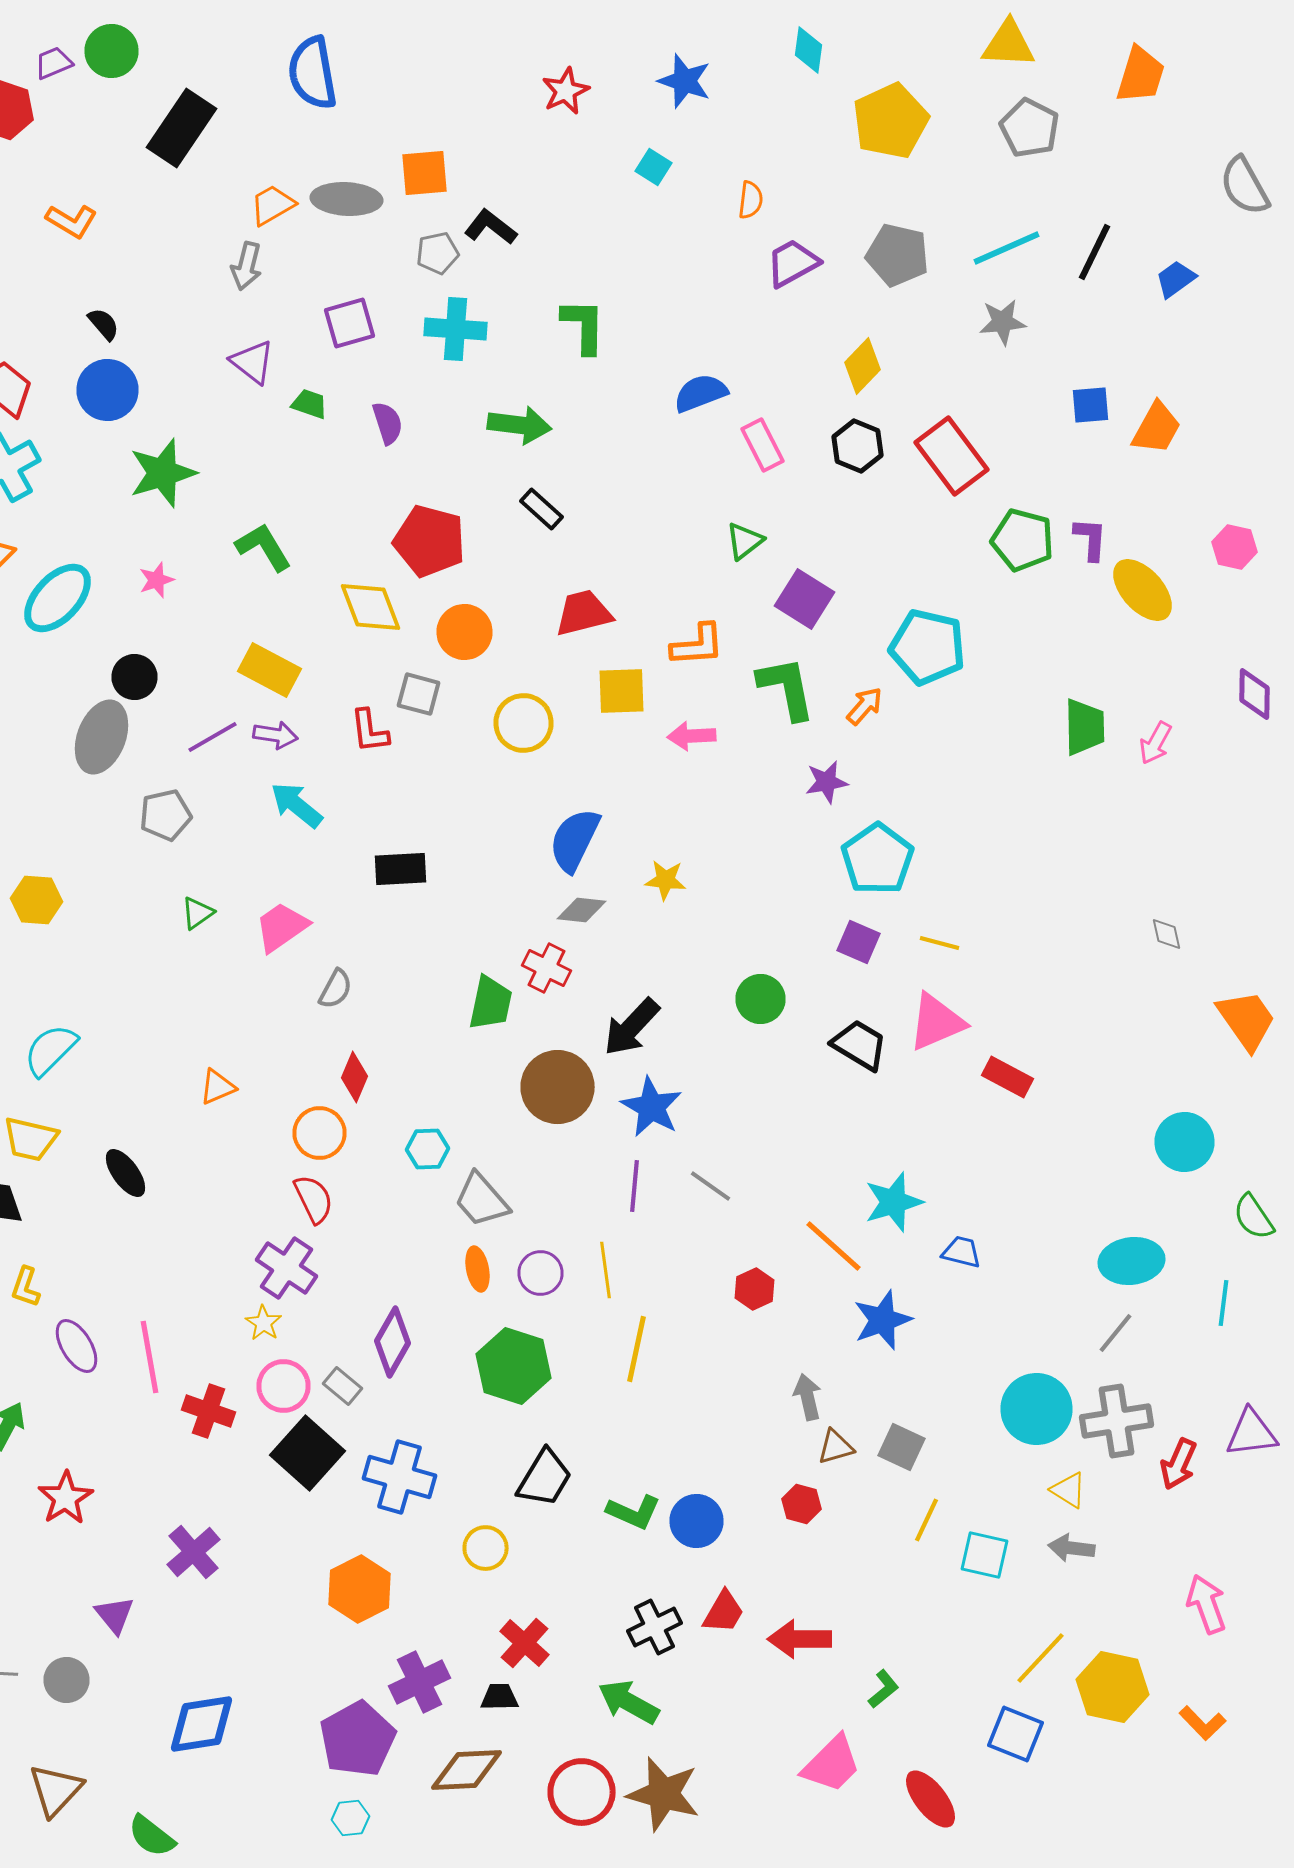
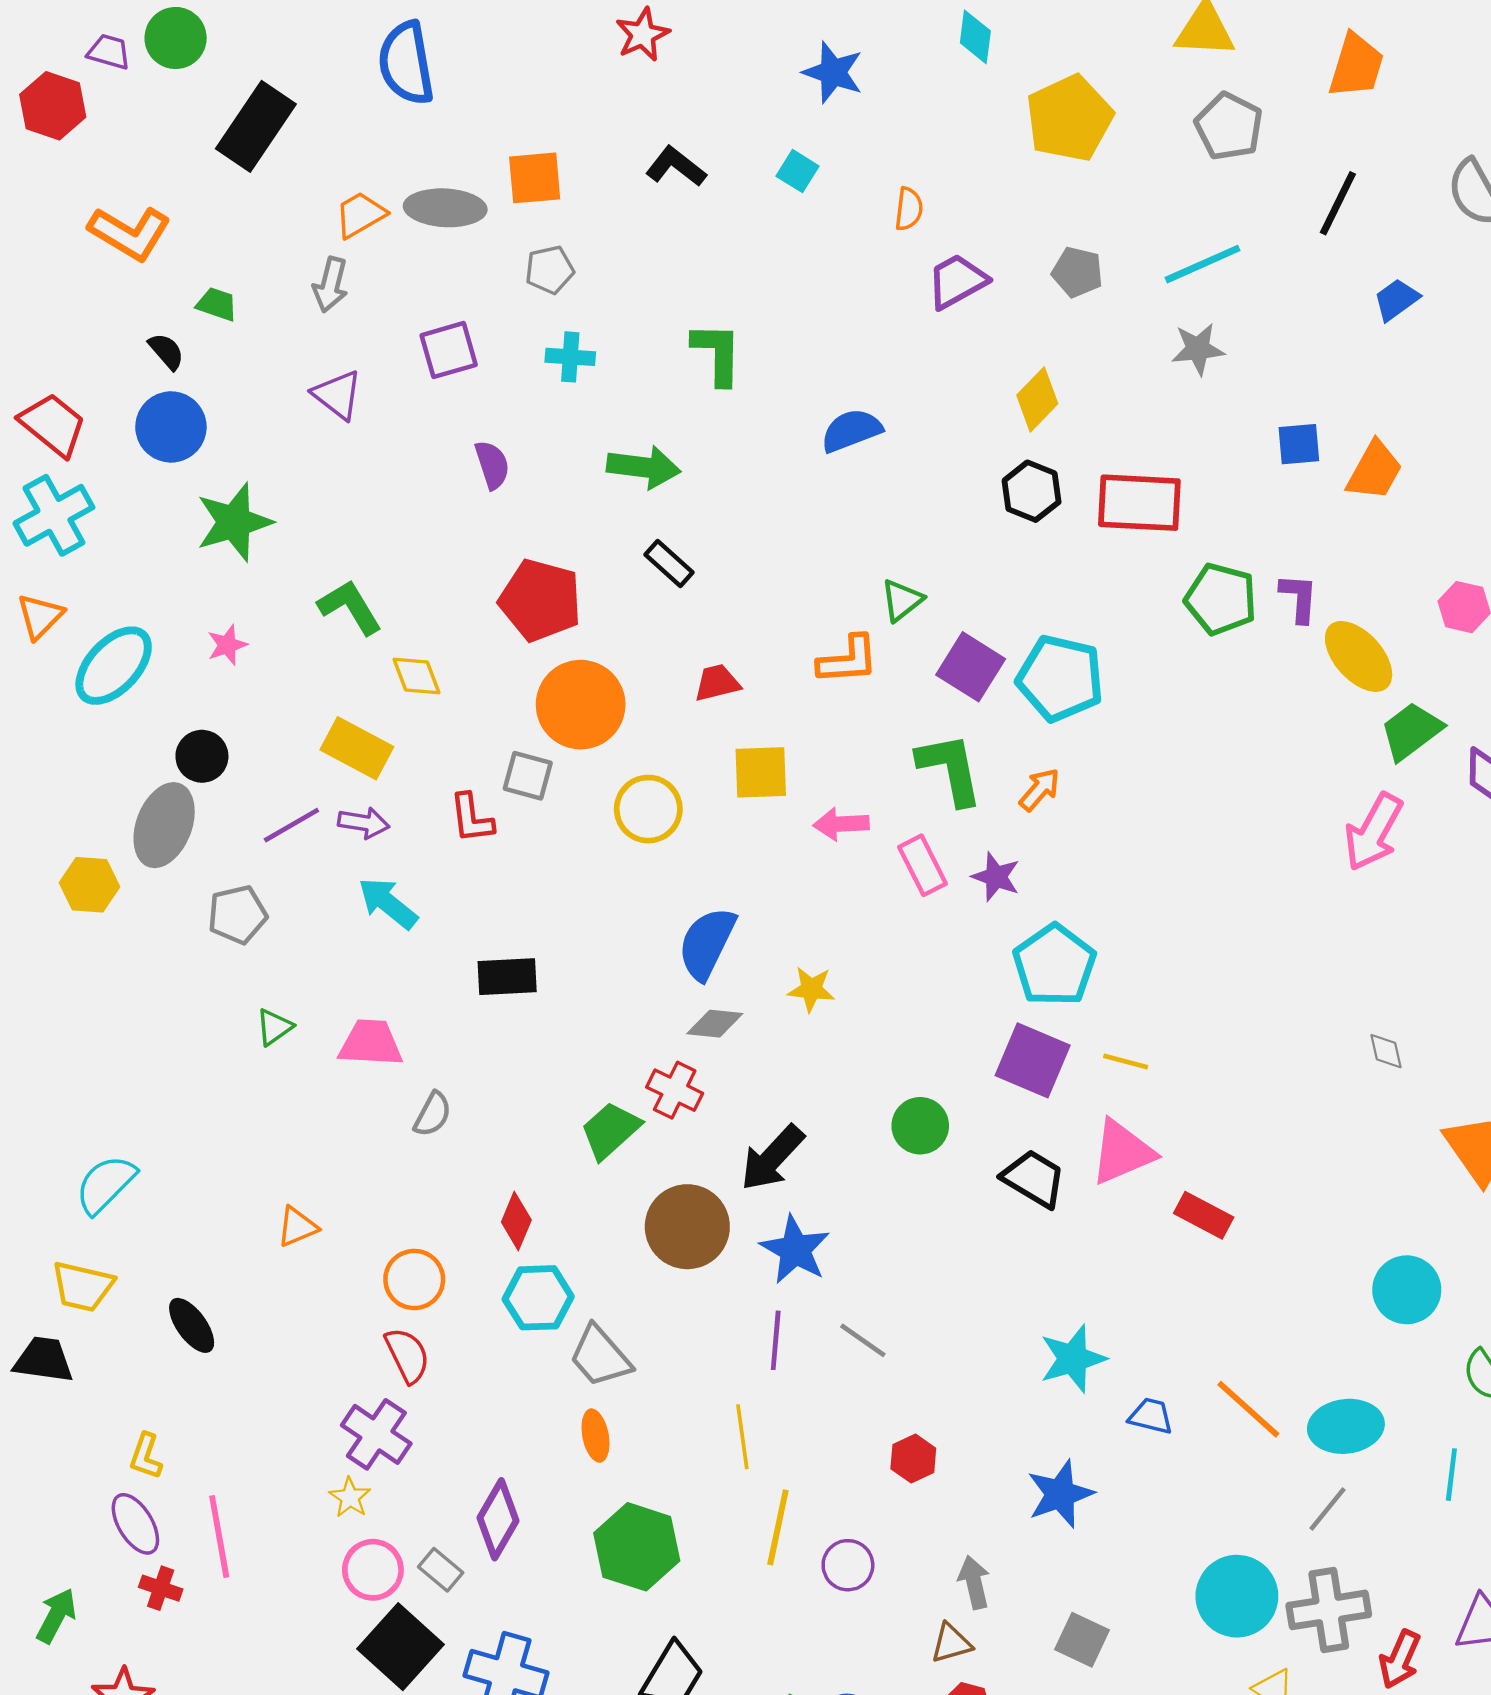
purple trapezoid: (54, 63) -> (109, 52), turned 39
red star: (566, 91) -> (643, 35), moved
orange L-shape: (72, 221) -> (130, 233), size x1.4
black L-shape: (490, 227) -> (676, 167), moved
black line: (1094, 252) -> (1338, 203), moved
gray pentagon: (898, 255) -> (1077, 272), size x0.7
cyan cross: (456, 329) -> (570, 357), size x0.7
green trapezoid: (310, 404) -> (217, 304), moved
pink rectangle: (762, 445) -> (923, 865), moved
red rectangle: (952, 456) -> (1139, 503), turned -50
yellow diamond: (370, 607) -> (417, 676), moved, size x0.7
red trapezoid: (584, 613) -> (717, 683), size x0.7
orange circle: (464, 632) -> (581, 705), size x1.4
orange L-shape: (698, 645) -> (848, 660), moved
cyan pentagon: (928, 647) -> (1060, 678), moved
green trapezoid: (1084, 727) -> (1411, 731), moved, turned -126
pink arrow: (1156, 743) -> (1373, 832), size x1.6
purple star: (826, 782) -> (996, 877), turned 30
yellow hexagon: (36, 900) -> (89, 885), moved
pink trapezoid: (282, 927) -> (371, 1043), turned 38
purple square: (858, 942) -> (1033, 1060), size x1.5
green trapezoid: (490, 1003) -> (610, 1130), turned -144
red diamond: (354, 1077) -> (516, 1221), moved
cyan hexagon: (428, 1149) -> (538, 1298), size x1.4
orange line: (834, 1246) -> (1248, 1409), moved
purple circle: (540, 1273) -> (848, 1565), moved
yellow L-shape: (26, 1287) -> (146, 1456), moved
red cross: (208, 1411) -> (161, 1588), moved, size x0.7
brown triangle: (836, 1447) -> (951, 1643), moved

